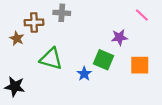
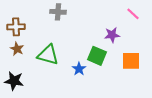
brown cross: (34, 22) -> (16, 27), moved
brown star: (17, 38) -> (17, 49), moved

